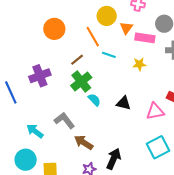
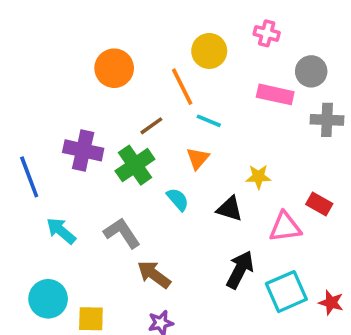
orange triangle: (126, 28) -> (198, 158), moved
yellow star: (139, 64) -> (258, 177), moved
purple cross: (40, 76) -> (83, 150), turned 30
green cross: (81, 81) -> (135, 165), moved
cyan arrow: (35, 131) -> (61, 231), moved
black arrow: (114, 159) -> (240, 270), moved

